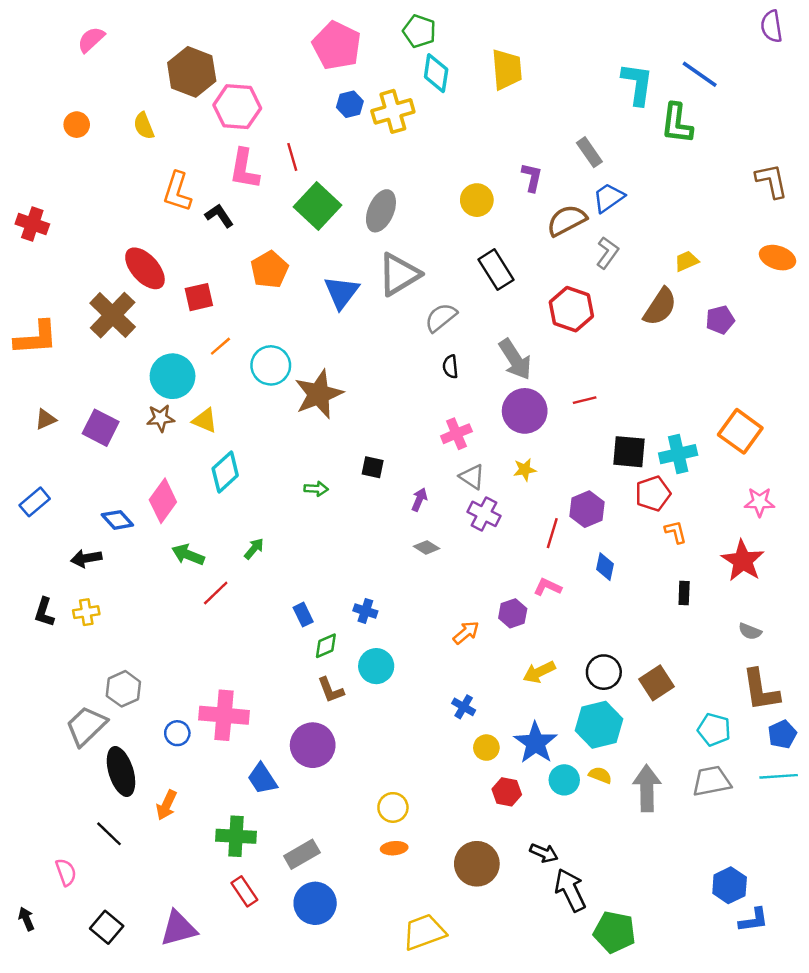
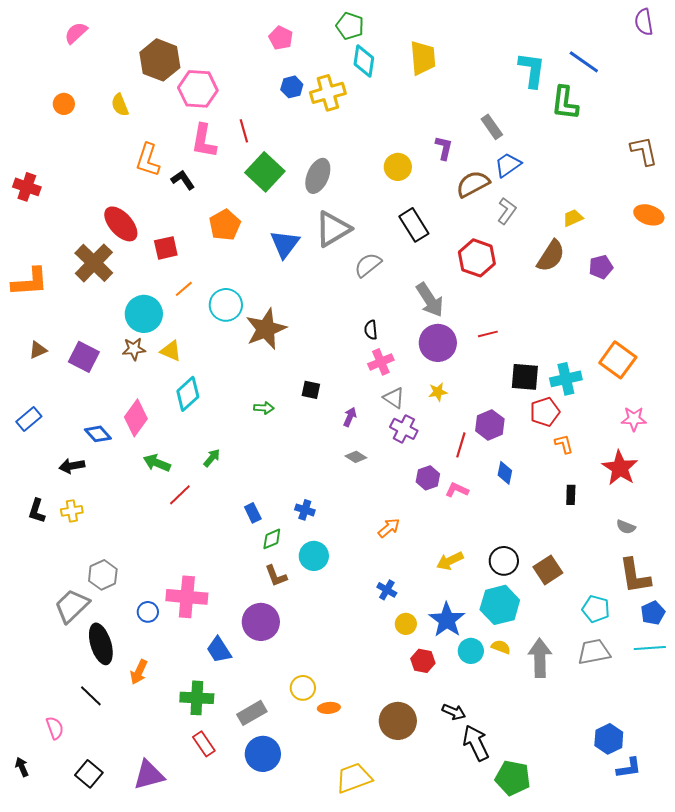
pink pentagon: (337, 46) -> (281, 38), size x0.6
black semicircle: (450, 367) -> (371, 330), moved
purple hexagon: (513, 613) -> (428, 478), moved
yellow circle: (393, 807) -> (303, 688), moved

